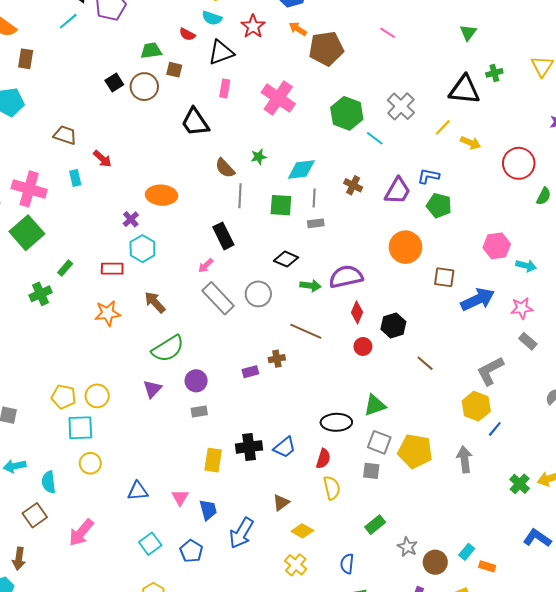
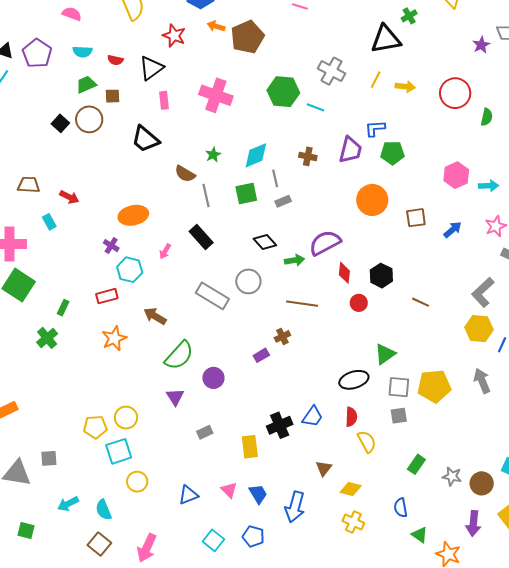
cyan semicircle: (212, 18) -> (82, 52), moved
black diamond: (286, 259) -> (265, 242), turned 40
pink arrow: (206, 266) -> (165, 251), moved
blue arrow: (478, 299) -> (453, 230), size x0.6
gray rectangle: (199, 412) -> (205, 432), moved

